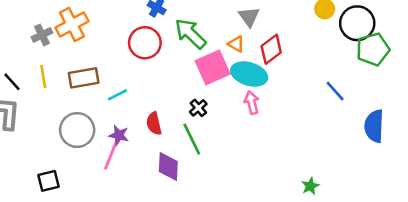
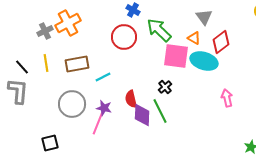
pink square: (213, 67) -> (176, 56), turned 32
pink arrow: (252, 103) -> (227, 98), moved
purple diamond: (168, 166) -> (142, 115), moved

